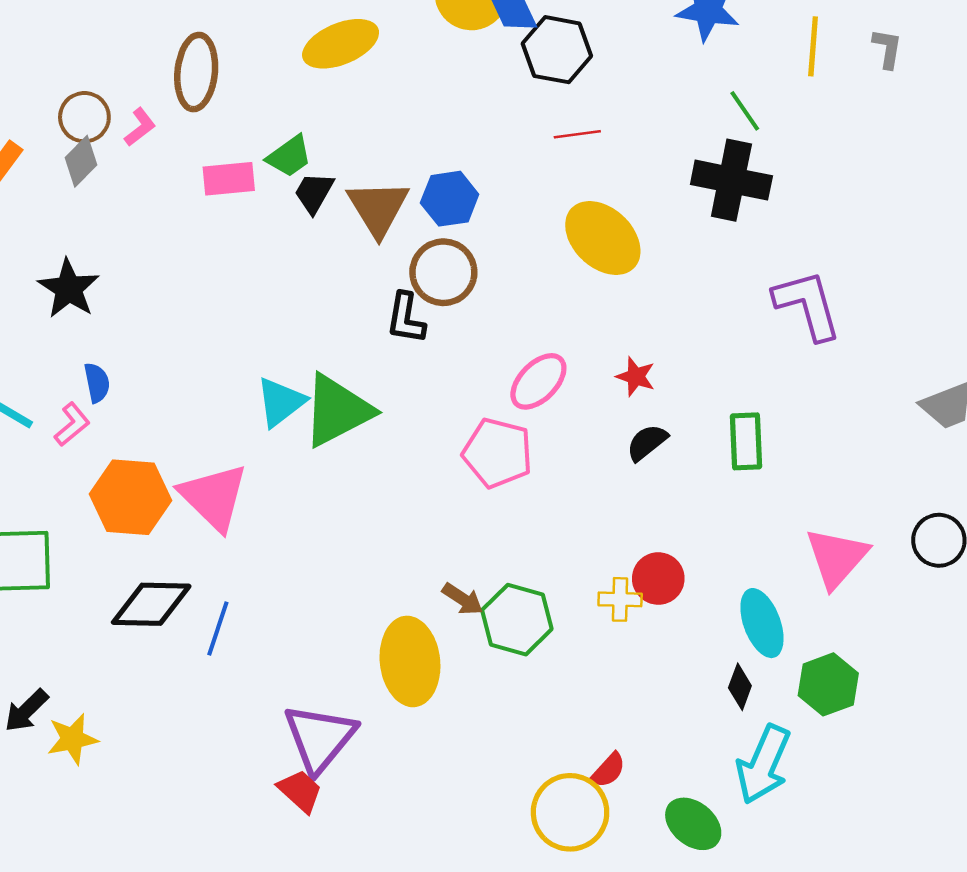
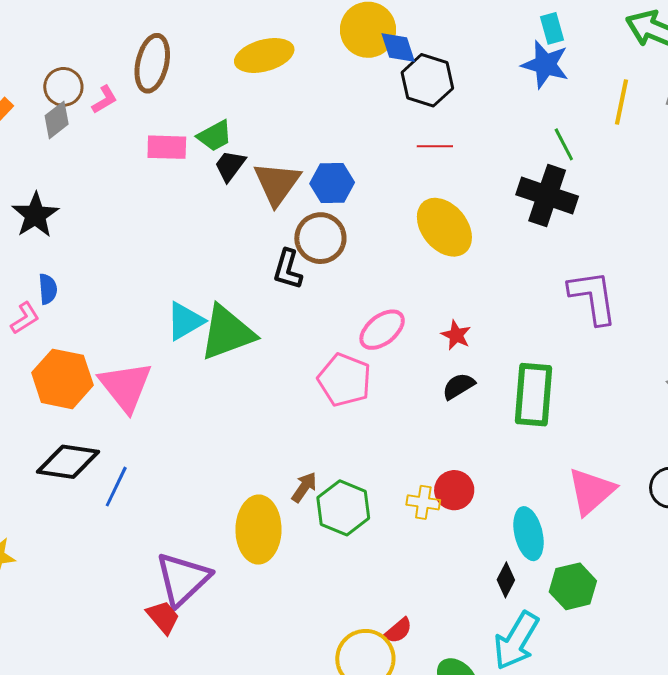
green rectangle: (746, 441) -> (534, 395), size x1.4
brown arrow: (463, 599) -> (304, 487), turned -96

